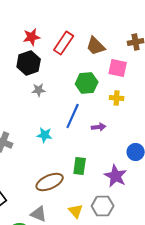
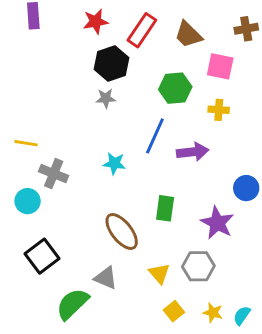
black hexagon: (29, 63) -> (112, 63), moved
purple arrow: (99, 127) -> (193, 152), size x1.5
brown ellipse: (50, 182) -> (122, 231), turned 76

